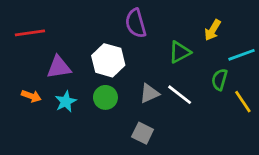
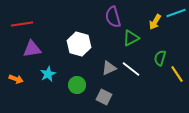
purple semicircle: (136, 23) -> (113, 17), moved
cyan line: (241, 55) -> (176, 13), moved
purple triangle: (59, 67) -> (32, 49), moved
orange arrow: (31, 96) -> (16, 79), moved
green circle: (105, 97) -> (77, 85), moved

